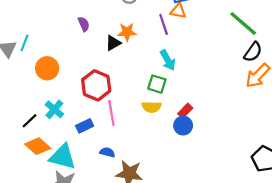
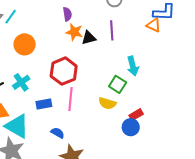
purple line: (164, 24) -> (112, 30), moved
orange star: (127, 32) -> (74, 32), moved

